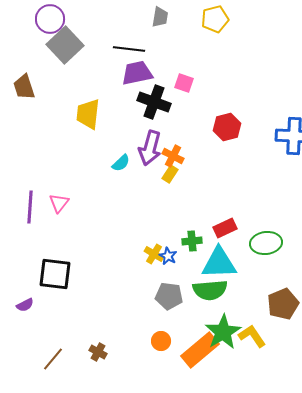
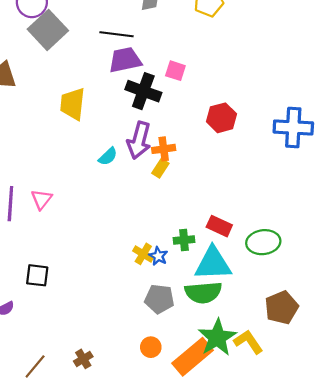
orange cross: (173, 156) -> (164, 149), turned -35
red rectangle: (225, 228) -> (219, 226), turned 50
black square: (55, 274) -> (37, 275), size x0.7
brown cross: (98, 352) -> (83, 359), turned 30

